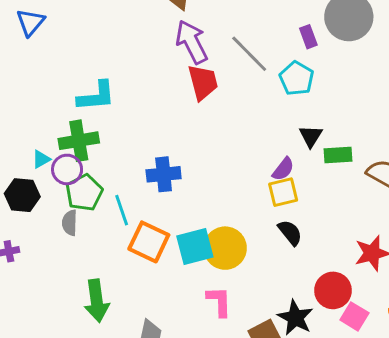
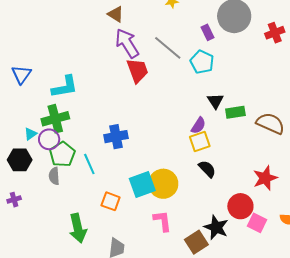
blue triangle: (30, 22) -> (21, 74), moved
orange square: (149, 242) -> (111, 201), moved, size x0.7

